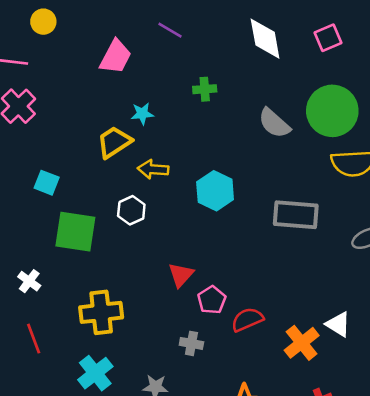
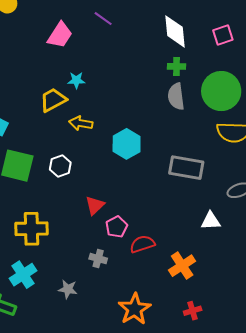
green cross: (205, 89) -> (176, 66), moved
gray semicircle: (274, 123) -> (176, 96), turned 36
white hexagon: (131, 210) -> (60, 166), moved
white triangle: (338, 324) -> (211, 221), moved, turned -40

